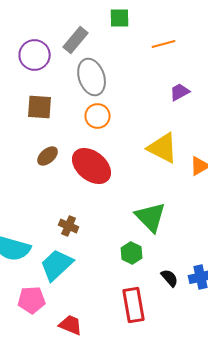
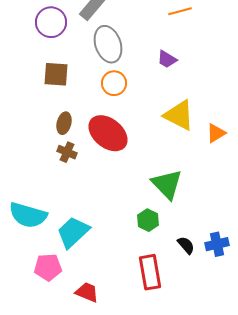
purple trapezoid: (180, 92) -> (167, 59), moved, turned -120
brown ellipse: (48, 156) -> (64, 123), turned -35
brown cross: (69, 226) -> (67, 152), moved

